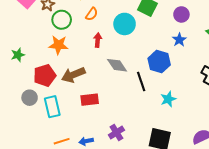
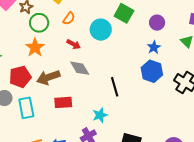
red arrow: (98, 40) -> (74, 44), turned 112
orange star: (58, 45) -> (35, 47), turned 30
blue hexagon: (159, 62) -> (152, 71), moved
gray diamond: (117, 65) -> (80, 68), moved
cyan star: (168, 99) -> (100, 115), moved

